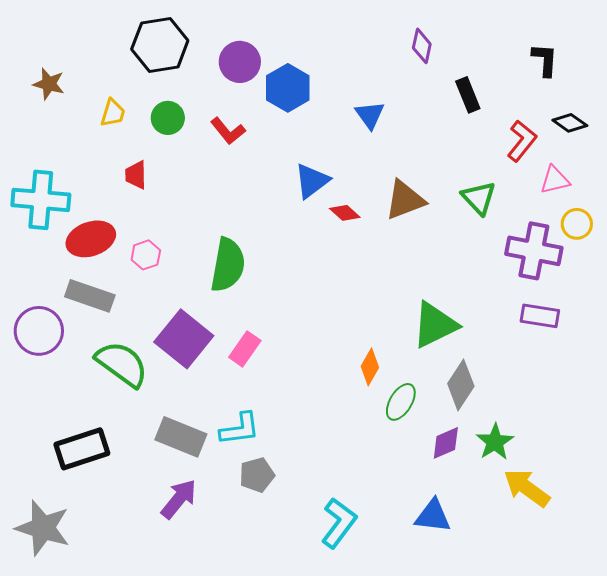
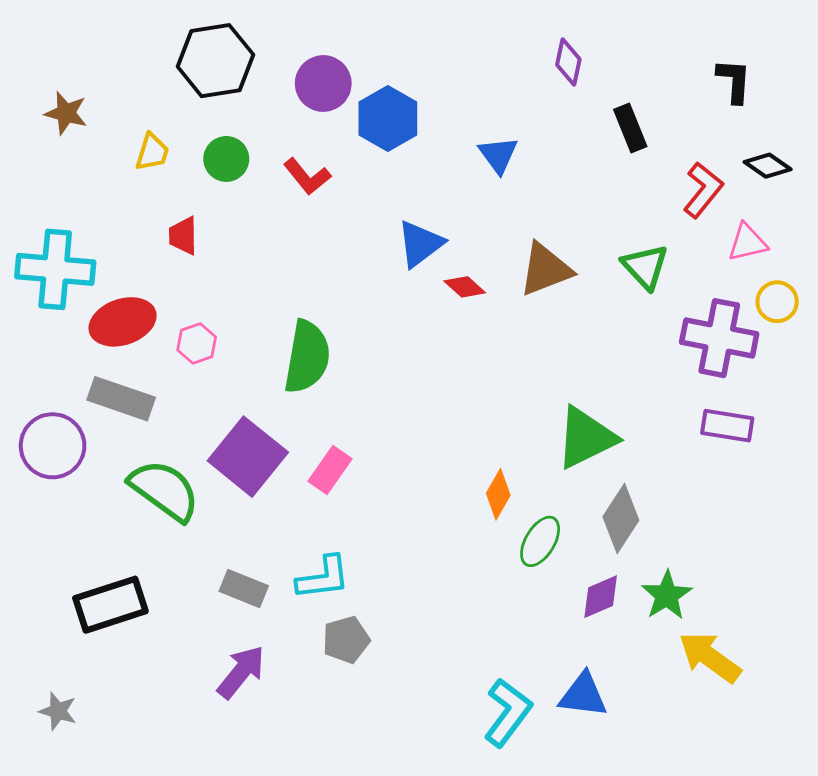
gray rectangle: (181, 437) -> (244, 589), size x0.7
cyan L-shape: (339, 523) -> (508, 712), moved
gray star: (43, 528) -> (58, 711), size x0.5

